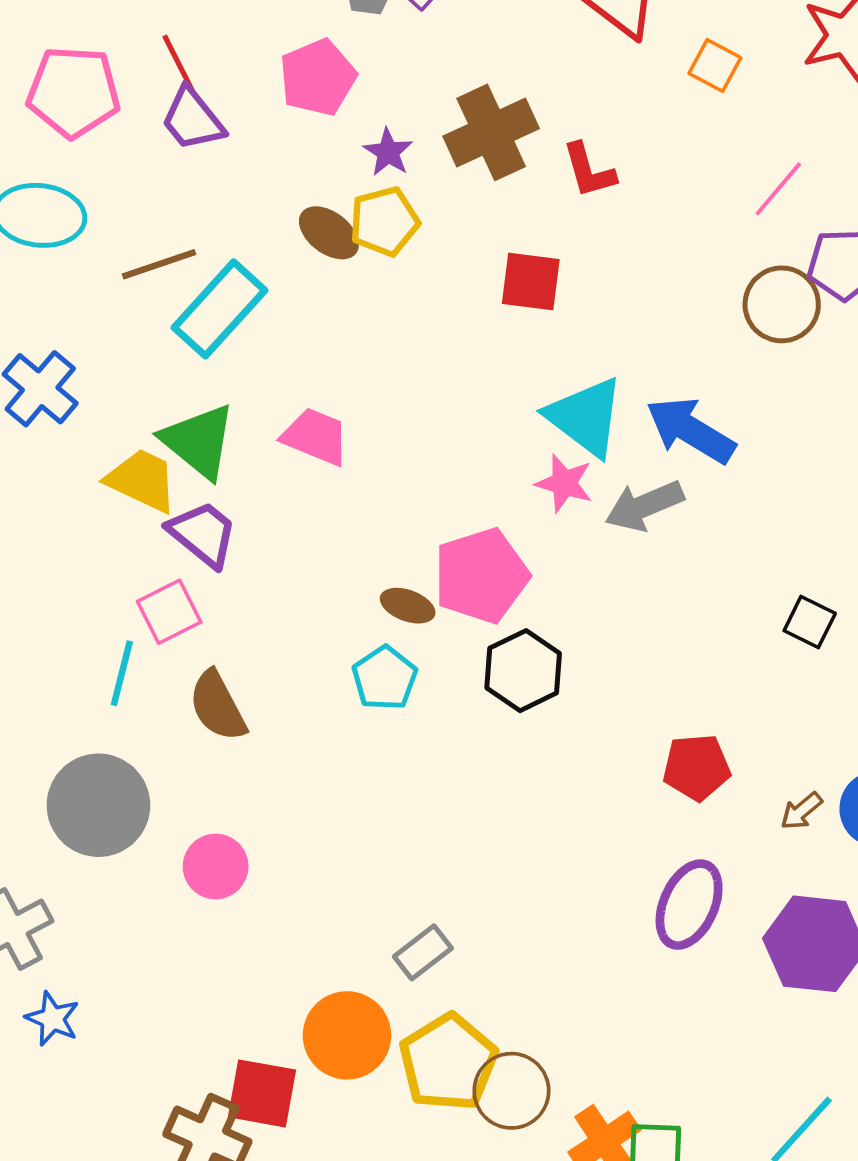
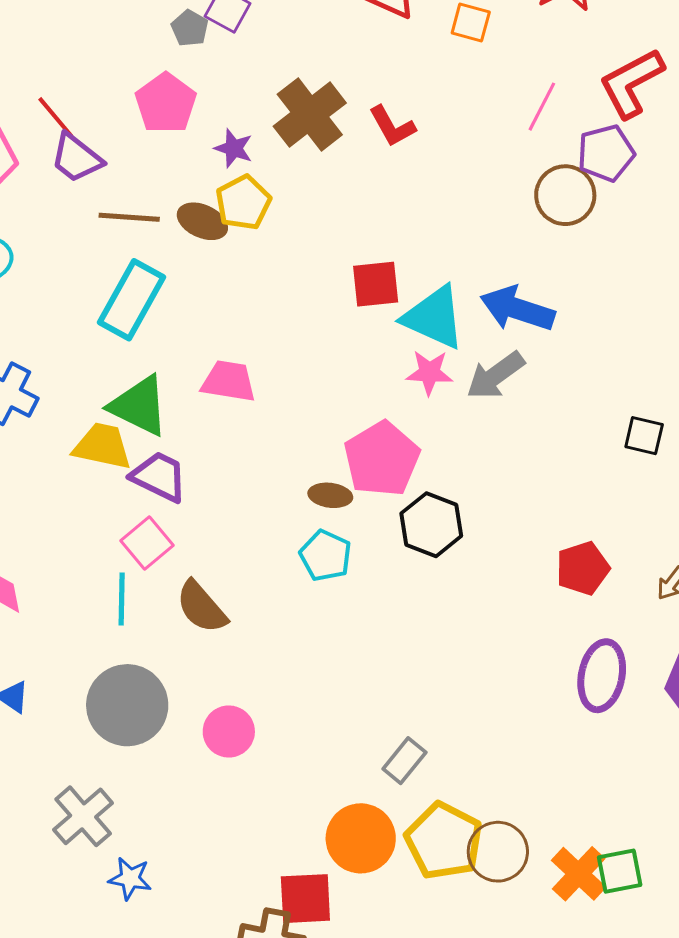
brown line: (159, 264) -> (129, 217), moved, turned 36
red square: (531, 282) -> (376, 284), moved

